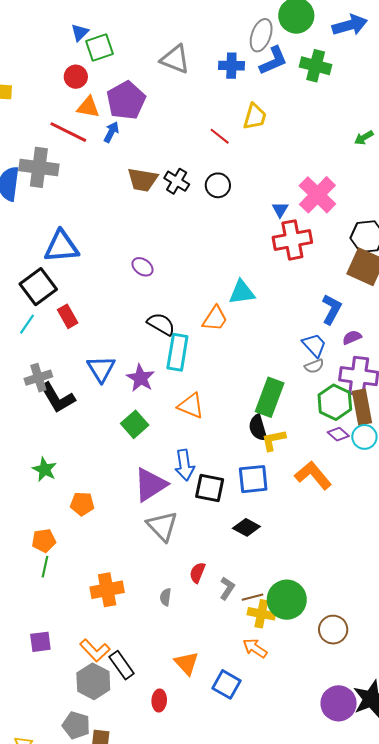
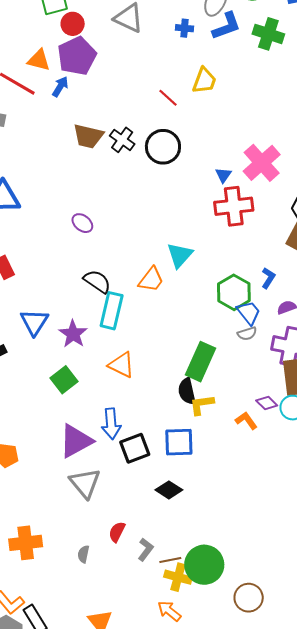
blue cross: (231, 66) -> (184, 28), size x0.7
red circle: (76, 77) -> (73, 24), moved
black circle: (218, 185) -> (163, 147), size x1.4
cyan triangle: (242, 292) -> (180, 255), turned -44
blue L-shape: (332, 309) -> (268, 278), size x0.7
green hexagon: (335, 402) -> (234, 292), moved
orange L-shape: (313, 475) -> (246, 421), moved, size x0.6
black square: (210, 488) -> (135, 448), turned -36

